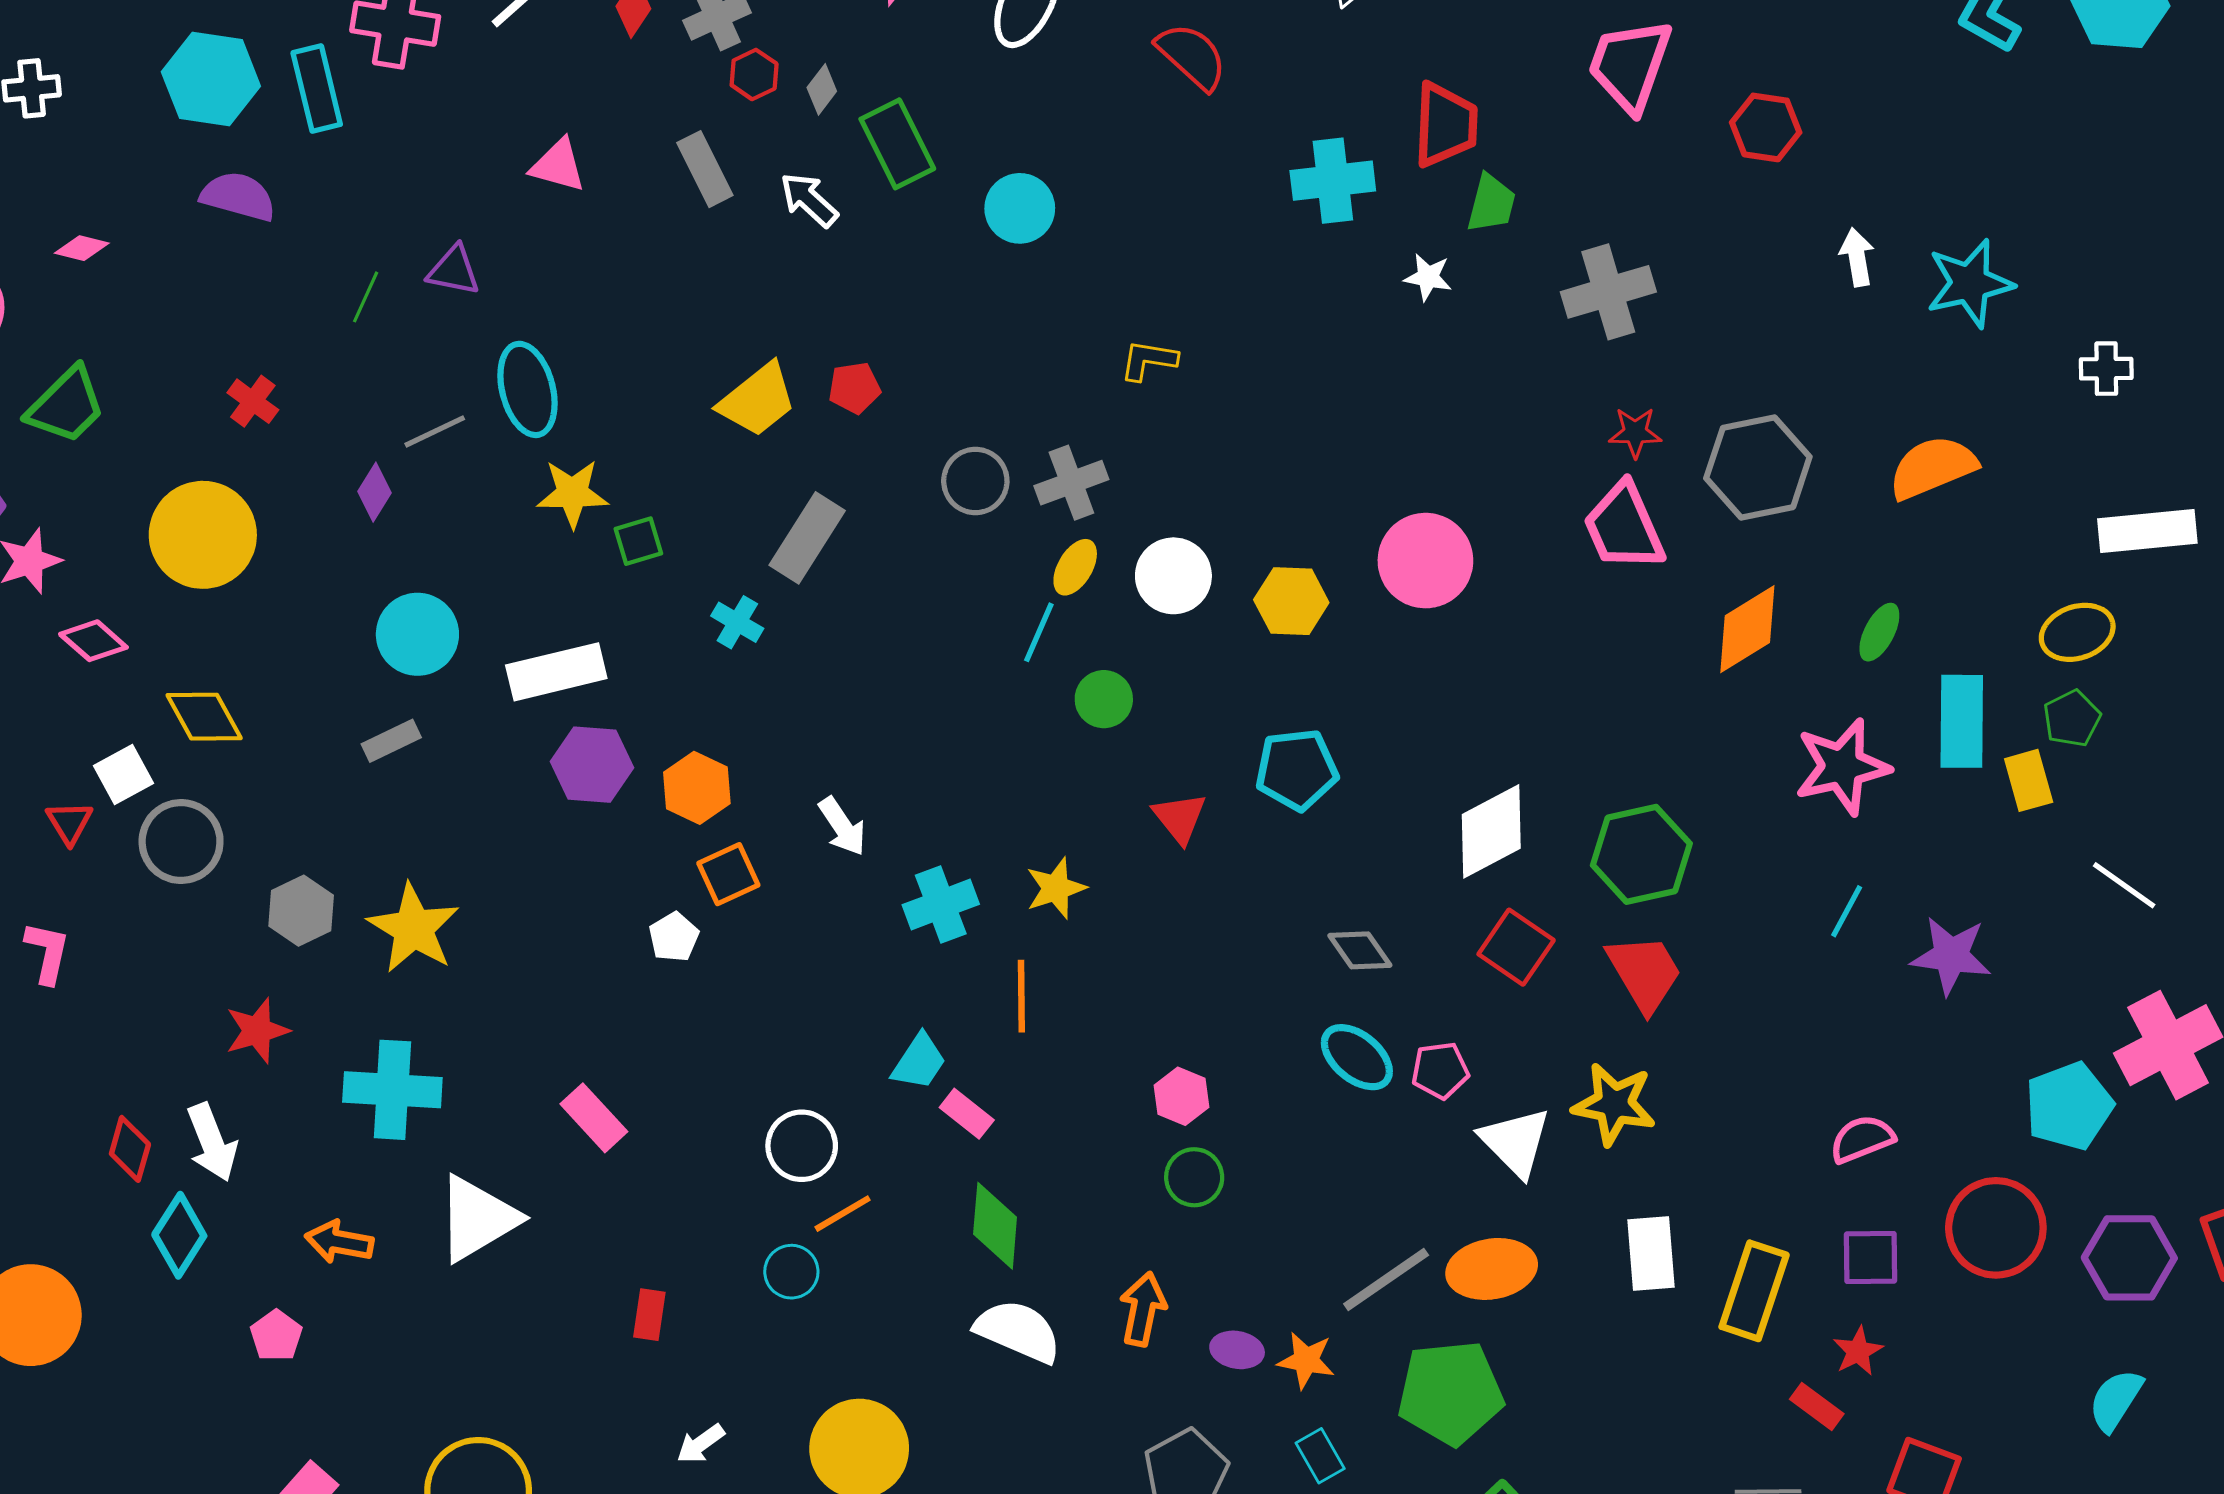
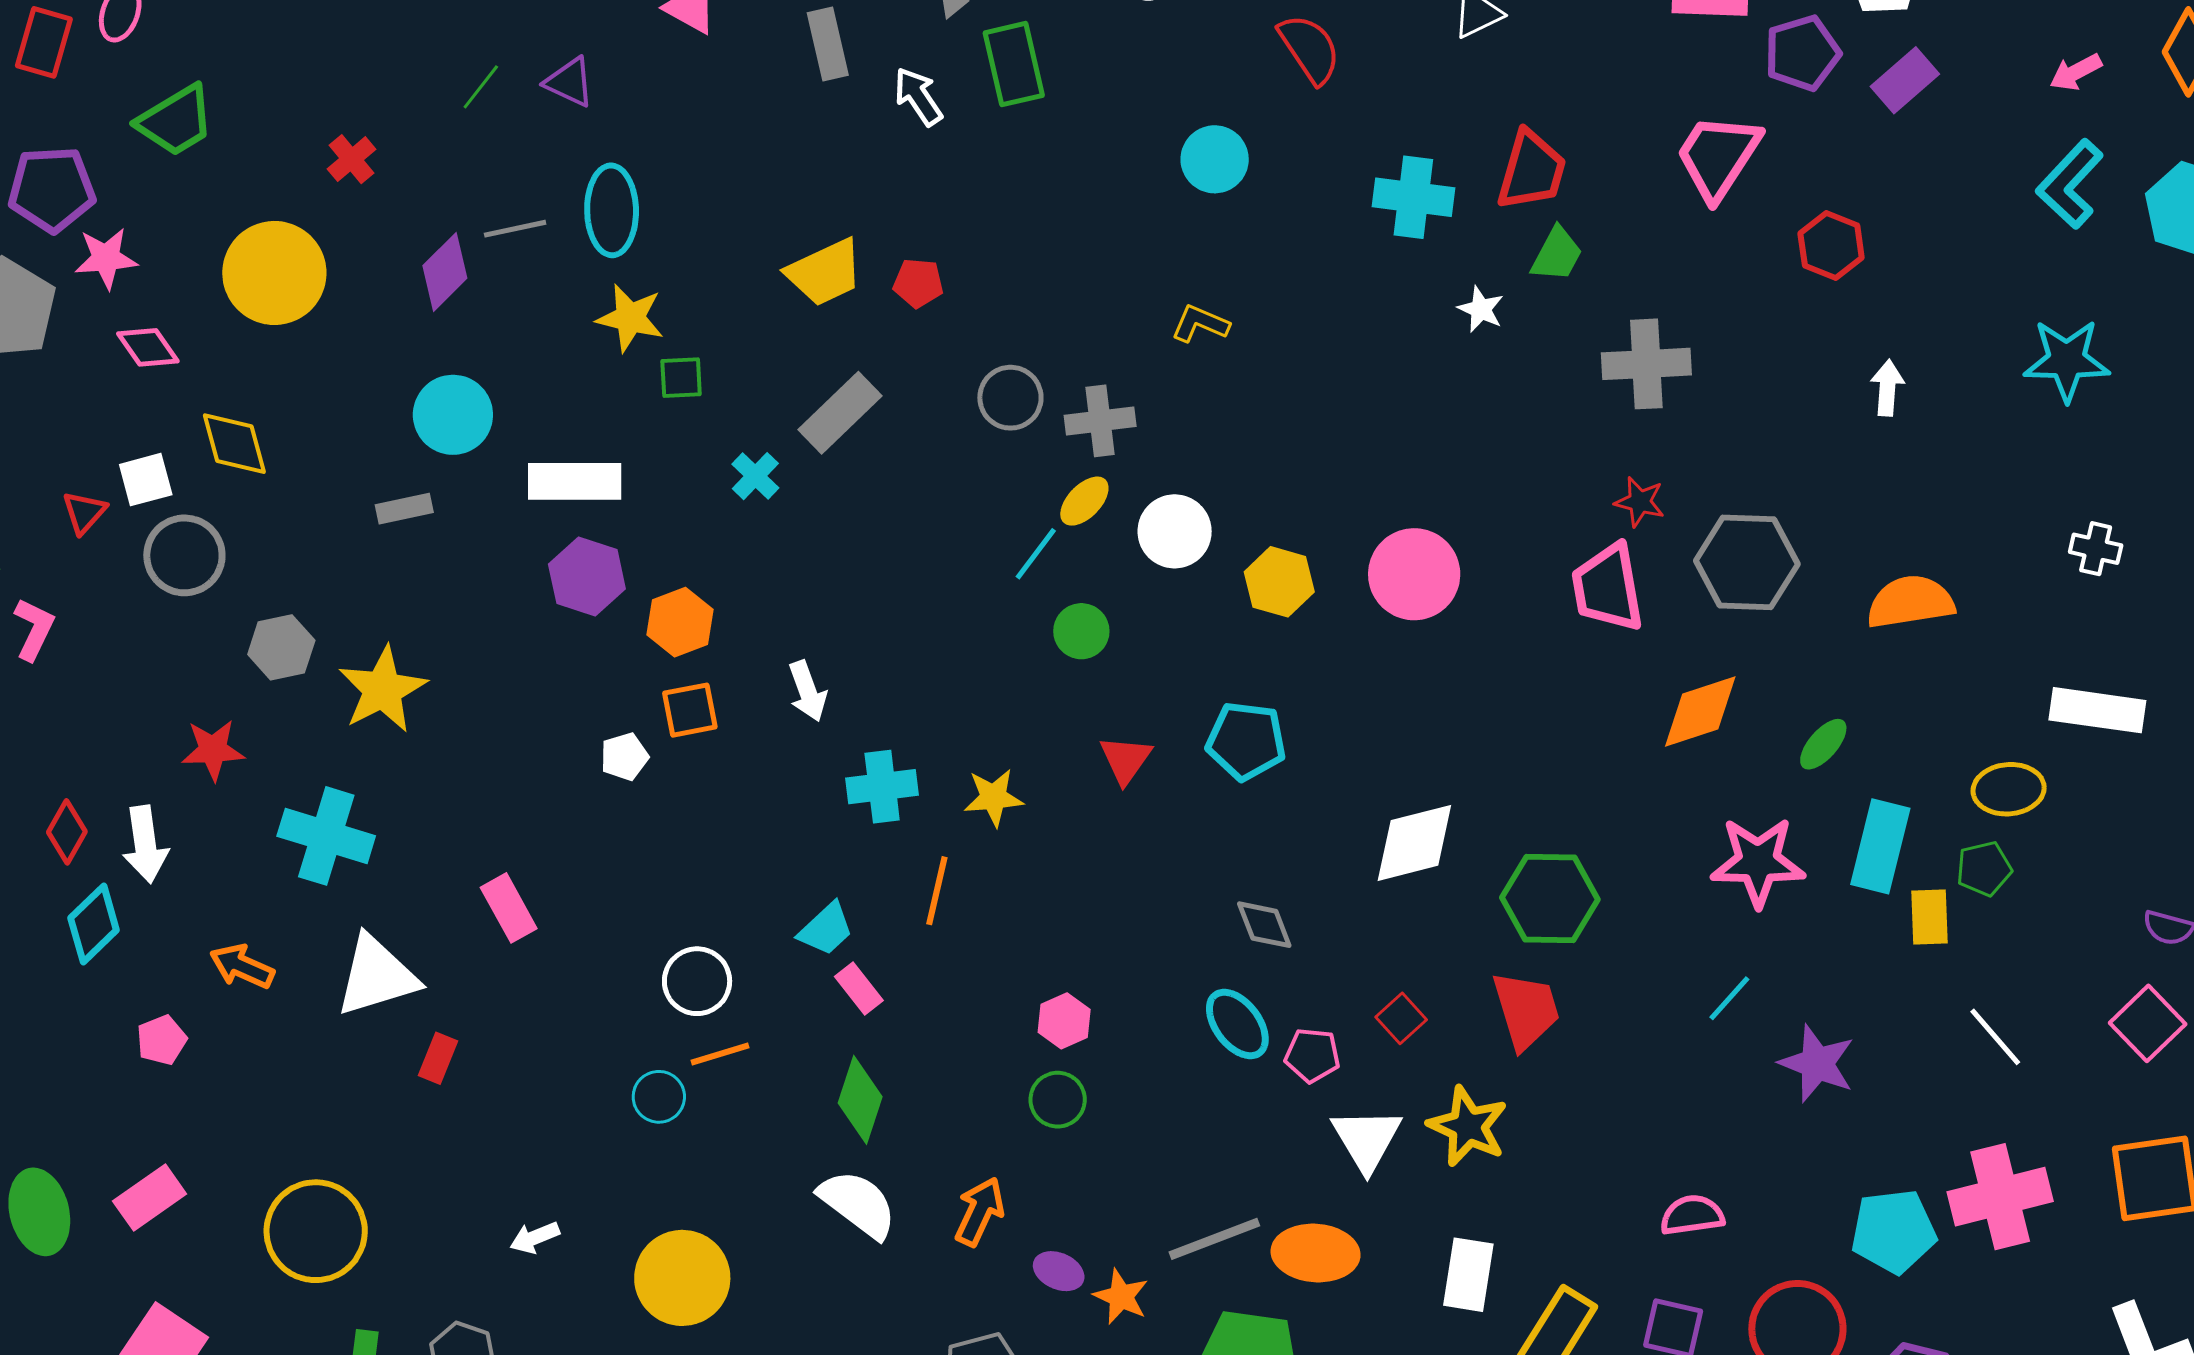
cyan circle: (1020, 208) -> (1215, 159), moved
cyan star: (1970, 283) -> (2067, 360), moved
purple diamond: (374, 492) -> (445, 272), size x1.4
red square: (1516, 947) -> (1401, 1018), moved, size x0.7
red rectangle: (649, 1315) -> (438, 1058), moved

